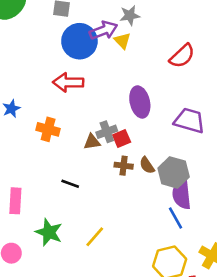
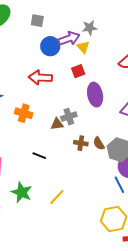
blue circle: (79, 41) -> (50, 46), size x0.7
red square: (122, 138) -> (78, 71), moved

